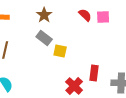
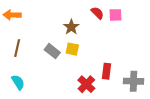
brown star: (44, 15) -> (71, 27), moved
gray rectangle: (44, 38) -> (52, 51), moved

